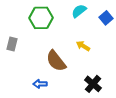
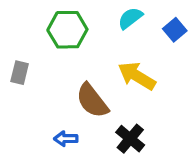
yellow arrow: (83, 46) -> (137, 76), size x1.6
black cross: (93, 84) -> (130, 139), moved

